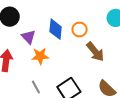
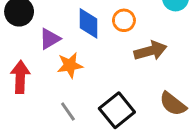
purple triangle: (28, 37) -> (50, 39), turned 49
brown arrow: (95, 52) -> (150, 51), turned -60

